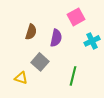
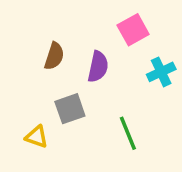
gray square: (40, 62) -> (70, 109), turned 30
green line: (73, 76) -> (128, 133), turned -36

